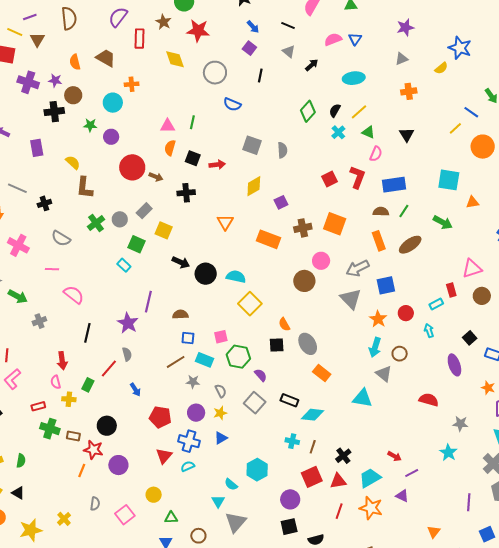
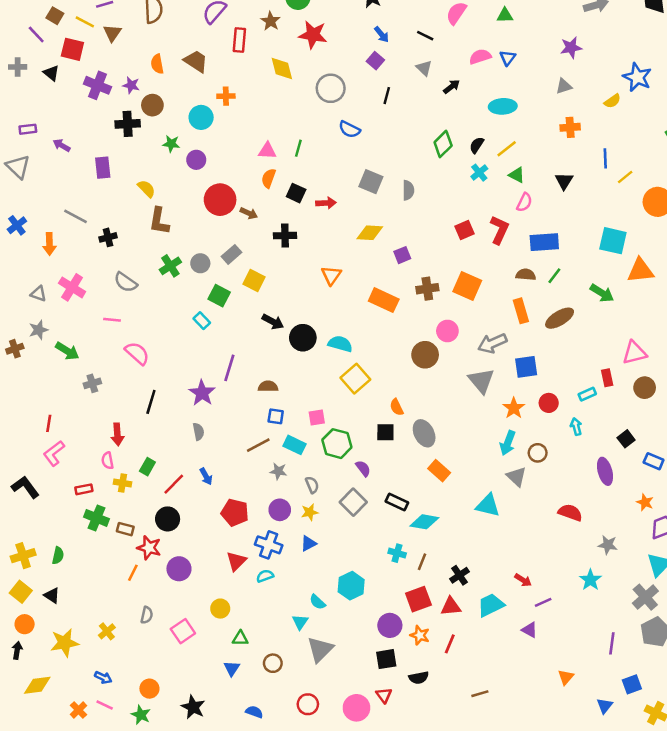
blue line: (471, 112) -> (605, 158), moved, turned 49
yellow diamond: (254, 186) -> (370, 233), turned 30
orange triangle: (472, 202) -> (640, 270), size x1.6
red line: (109, 368) -> (174, 484), moved
orange star: (371, 508) -> (420, 635), moved, size x0.7

